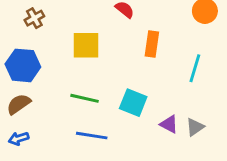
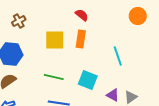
orange rectangle: (152, 44) -> (81, 39), moved
cyan line: (195, 68) -> (118, 56), moved, turned -36

